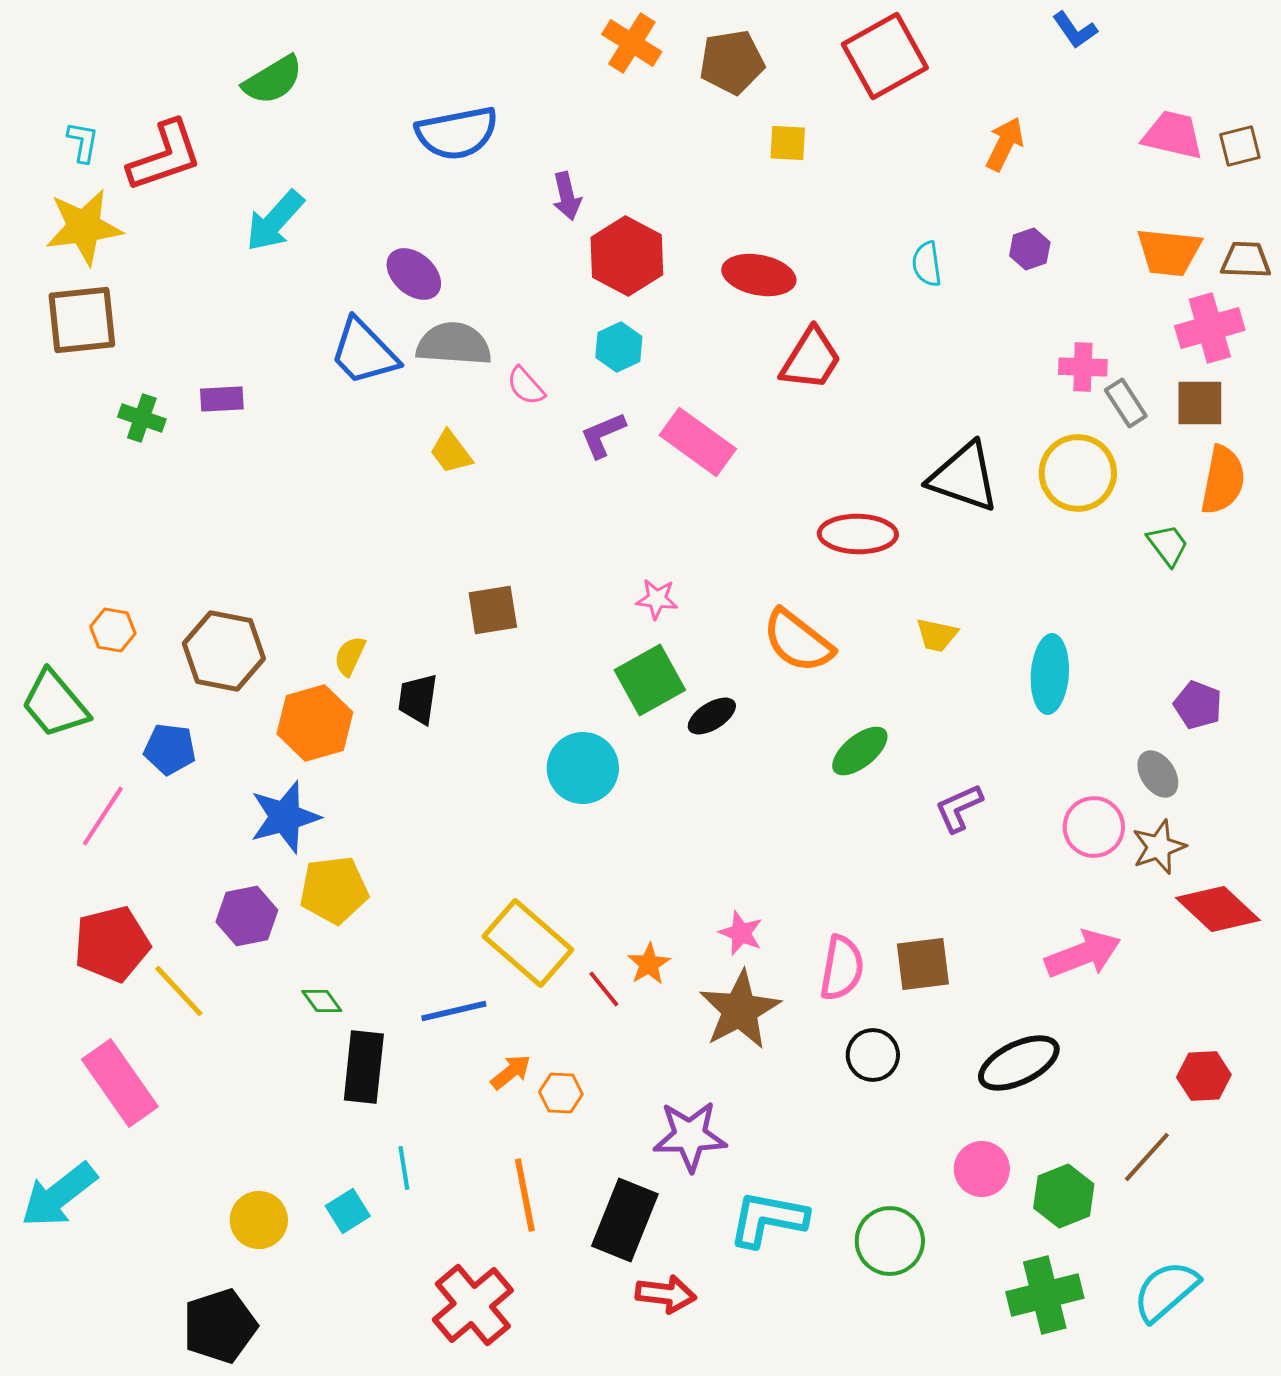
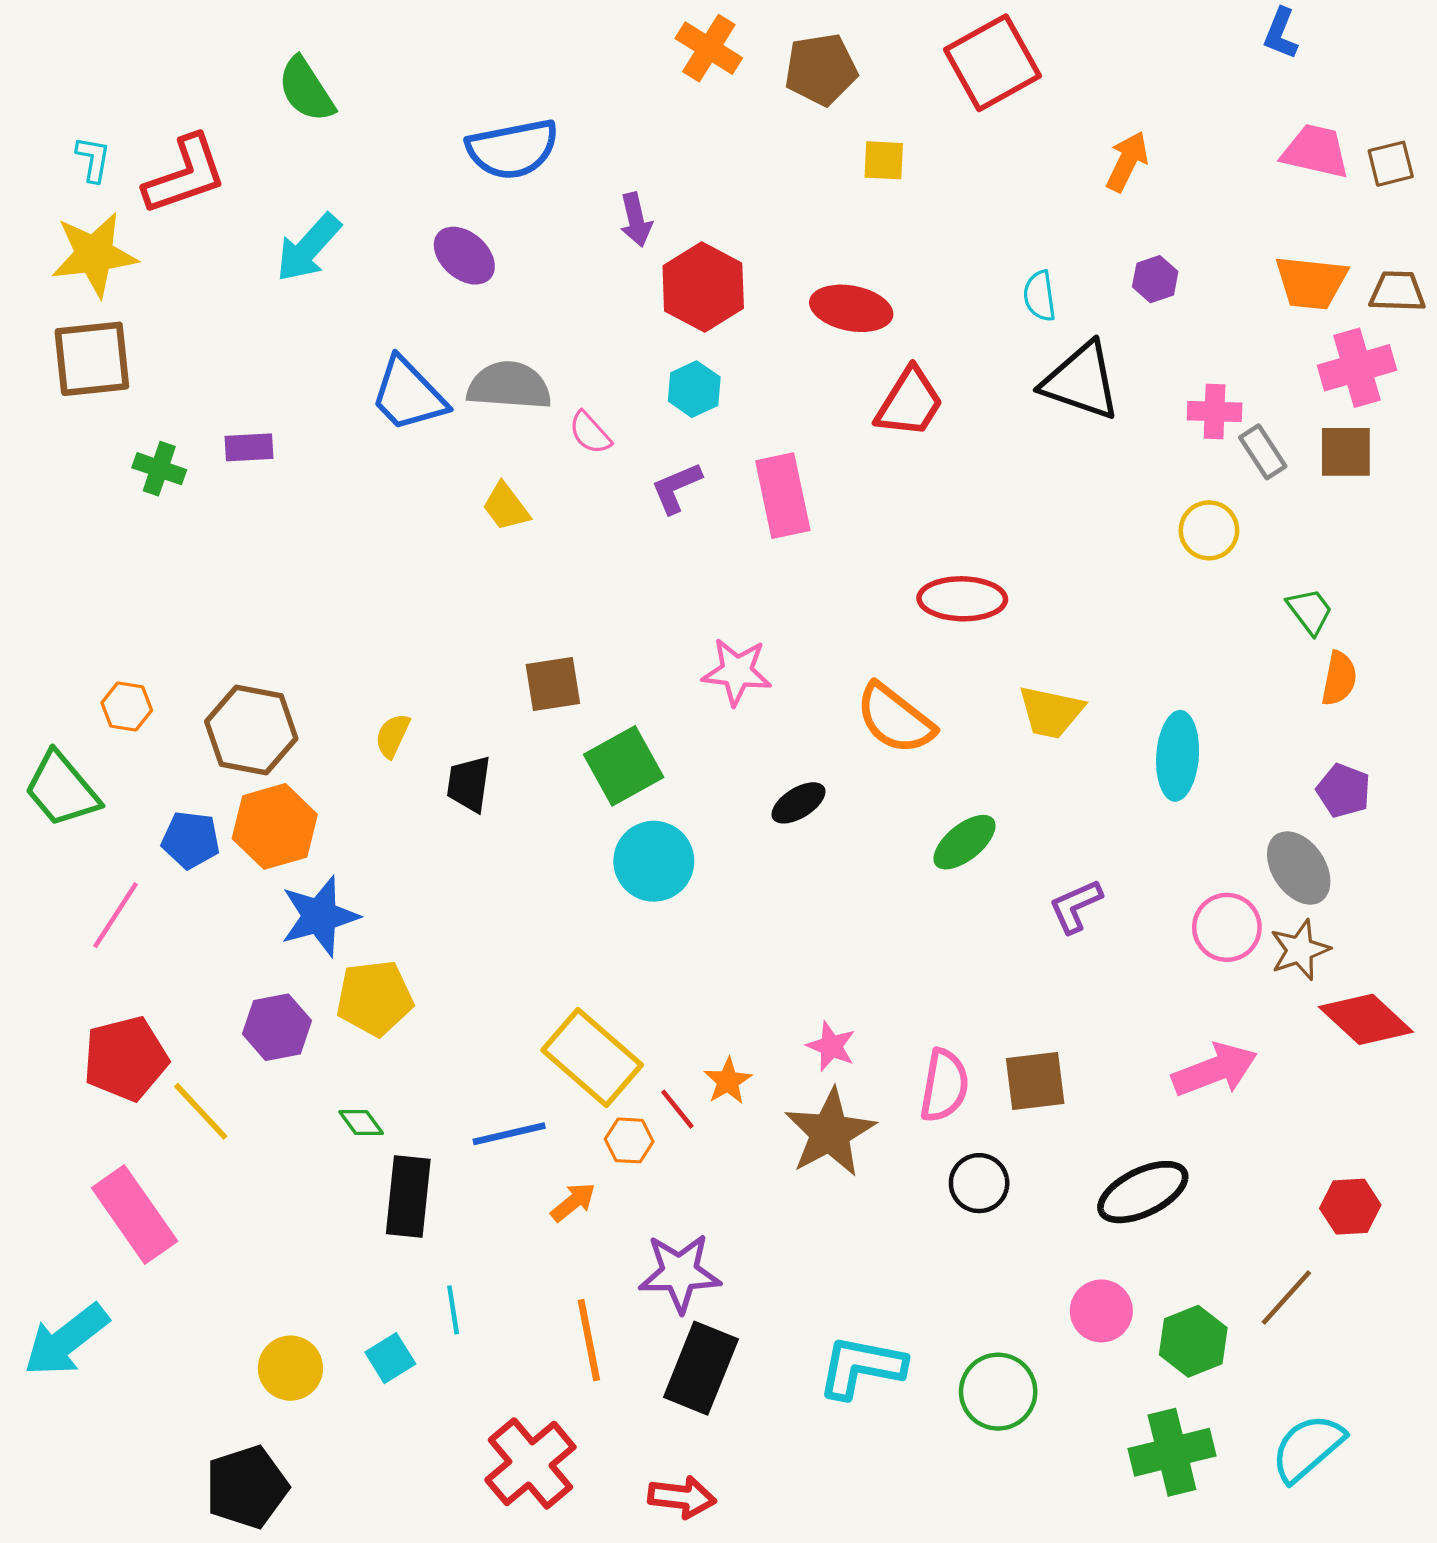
blue L-shape: (1075, 30) -> (1281, 34), moved, turned 57
green semicircle: (273, 80) -> (306, 90), turned 88
purple ellipse: (414, 274) -> (464, 256), moved
pink rectangle: (698, 442) -> (783, 496), turned 42
yellow circle: (1078, 473) -> (1209, 530), size x0.7
black triangle: (964, 477) -> (1081, 381), moved
orange semicircle: (1223, 480) -> (1339, 678), moved, size x0.7
pink star: (657, 599) -> (737, 672), size x1.5
yellow trapezoid: (937, 635) -> (1051, 712), size x1.4
green square: (650, 680) -> (624, 766), moved
orange hexagon: (315, 723) -> (275, 826), moved
gray ellipse: (1158, 774) -> (1299, 868), size x1.4
orange hexagon: (561, 1093) -> (629, 1140), moved
purple star: (690, 1136) -> (680, 1273), moved
red arrow: (666, 1294) -> (682, 1497), moved

